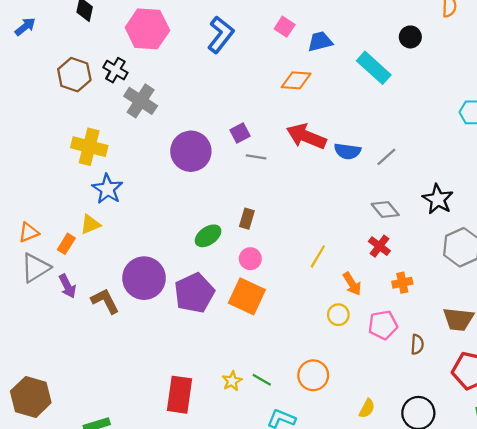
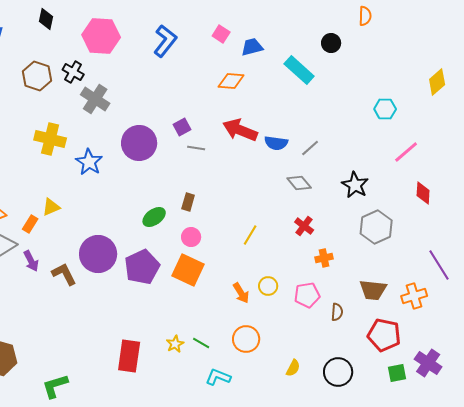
blue star: (107, 189) -> (89, 162), moved
gray diamond: (385, 210) -> (299, 183), moved
orange arrow: (352, 284) -> (241, 293), moved

